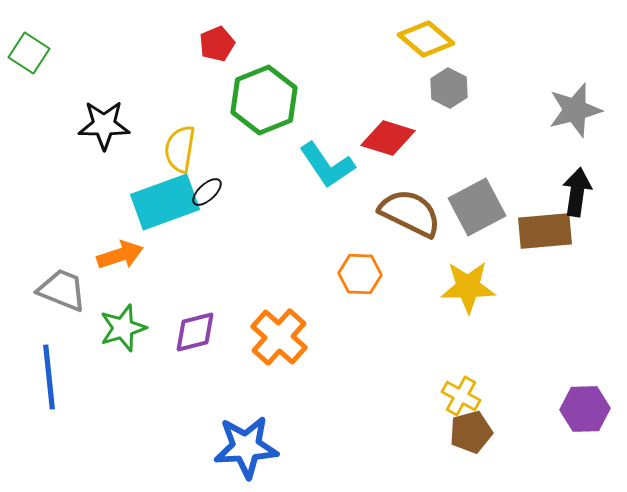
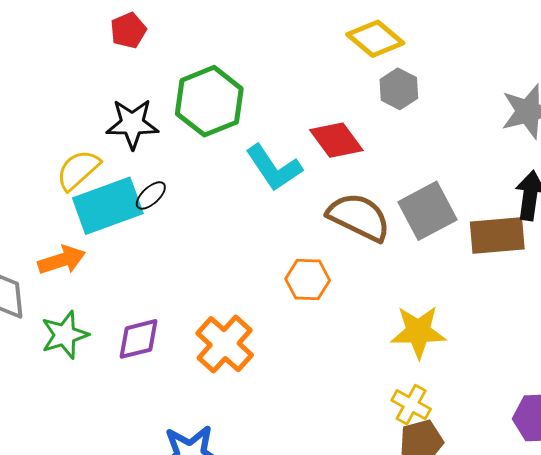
red pentagon: (217, 44) -> (128, 30), moved
black star: (104, 125) -> (132, 124), moved
red diamond: (388, 138) -> (336, 140), turned 36
yellow semicircle: (180, 149) -> (78, 170), moved, turned 39
yellow star: (468, 287) -> (418, 332), moved

